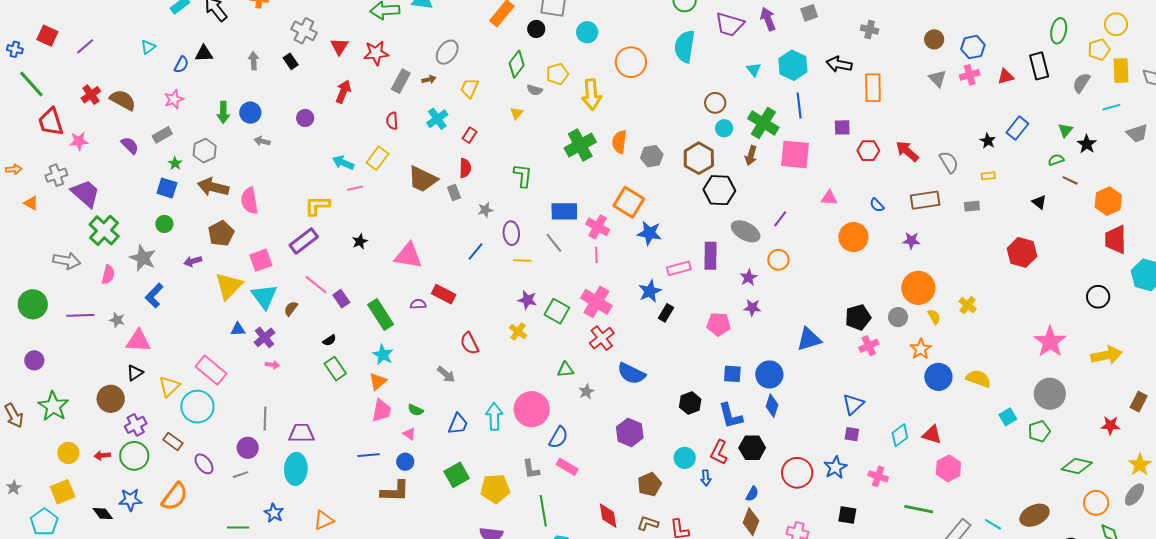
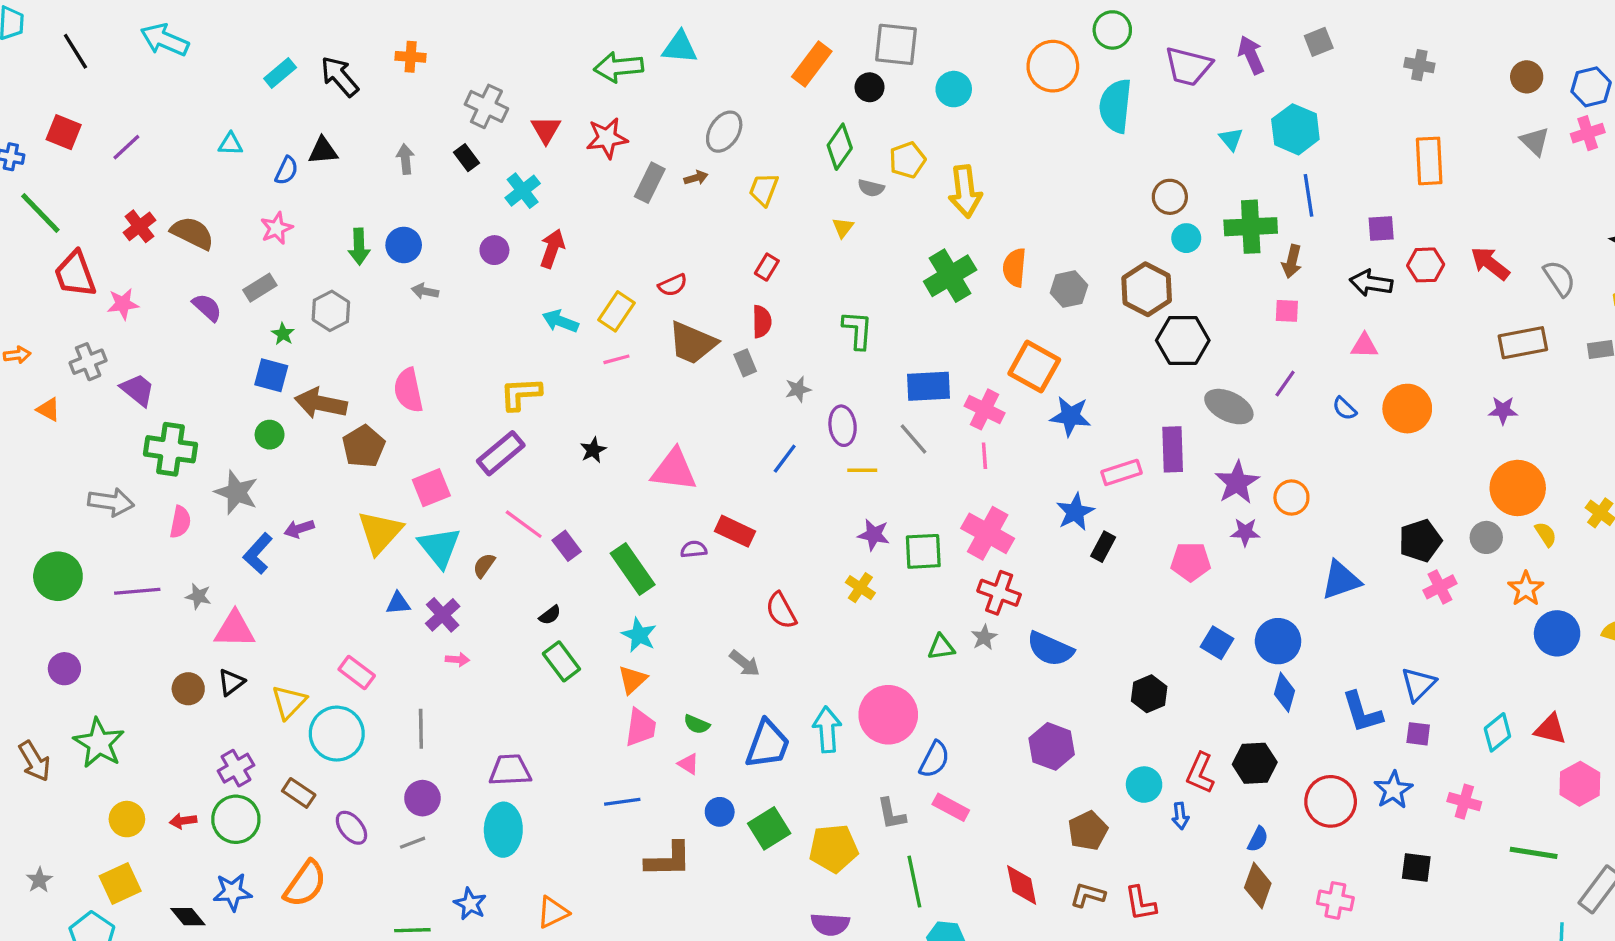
cyan triangle: (148, 47) -> (230, 144), turned 42
orange circle: (631, 62) -> (1053, 66), moved
black arrow: (839, 64) -> (1371, 283), moved
red arrow: (343, 92) -> (552, 249), moved
cyan cross: (437, 119) -> (523, 191), moved
red semicircle: (392, 121) -> (673, 285), moved, turned -108
green cross: (763, 123) -> (1251, 227), turned -32
pink square: (795, 154) -> (1287, 311), moved, size x0.5
brown arrow: (751, 155) -> (1292, 261), moved
brown arrow: (213, 187) -> (321, 403), moved
pink line: (355, 188) -> (616, 359), moved
purple trapezoid: (86, 193) -> (138, 390), size x0.7
blue semicircle: (877, 205) -> (1344, 408), moved
green cross: (104, 230) -> (170, 449), turned -32
orange circle: (778, 260) -> (1291, 497), moved
purple arrow: (193, 261) -> (299, 529), moved
purple star: (749, 277) -> (1237, 483), size x1.5
green square: (557, 311) -> (923, 551), turned -30
red cross: (602, 338) -> (999, 593), turned -30
pink rectangle: (211, 370) -> (357, 673), size x0.7
blue square: (732, 374) -> (1217, 643), turned 30
gray star: (586, 392) -> (984, 637), moved
brown circle: (111, 399) -> (188, 689), moved, size x0.7
blue L-shape: (731, 416) -> (1362, 712), moved
gray line: (265, 419) -> (421, 729), moved
blue trapezoid: (458, 424) -> (768, 744), size x1.4
blue circle: (405, 462) -> (720, 812), moved

